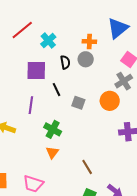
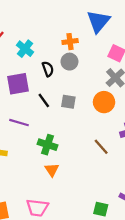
gray square: (78, 103) -> (68, 102), moved
purple line: (31, 105) -> (19, 123), turned -72
brown line: (87, 167) -> (101, 147), moved

